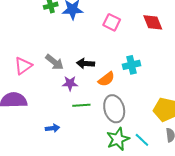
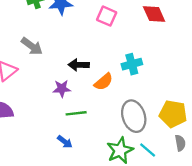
gray arrow: (54, 62) -> (32, 46), moved
gray ellipse: (114, 109) -> (134, 116), moved
blue arrow: (53, 128) -> (65, 142), moved, turned 48

